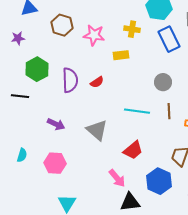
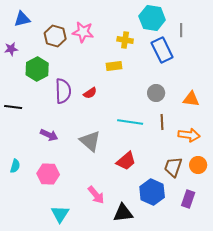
pink star: (94, 35) -> (83, 32), moved
green hexagon: (37, 69) -> (37, 69), moved
pink arrow: (117, 178) -> (96, 195), moved

